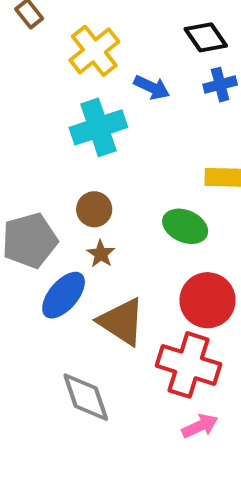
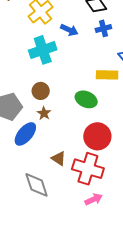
brown triangle: (122, 322) -> (59, 158), moved, size x0.6

